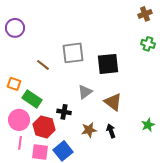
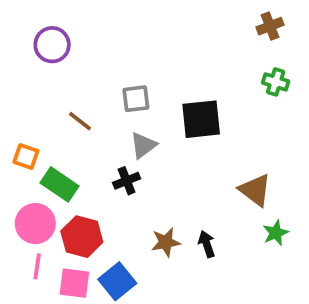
purple circle: (15, 28) -> (52, 45), moved
gray square: (73, 53) -> (136, 99), size x0.7
gray triangle: (85, 92) -> (143, 145), moved
brown triangle: (113, 102) -> (255, 190), moved
black cross: (64, 112) -> (127, 181), moved, turned -32

